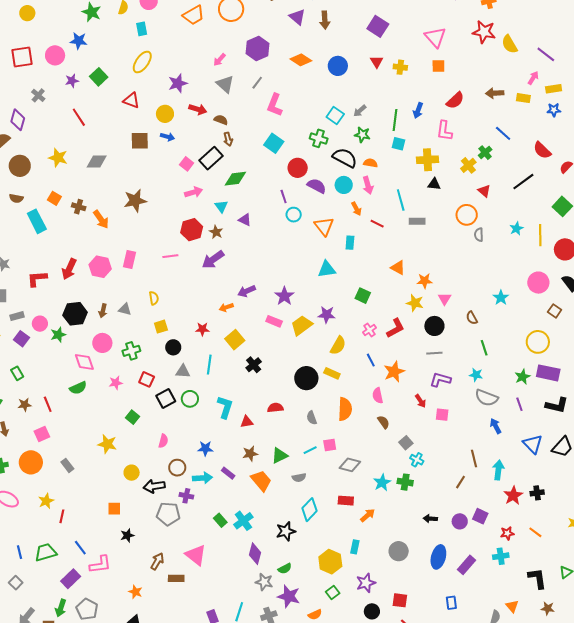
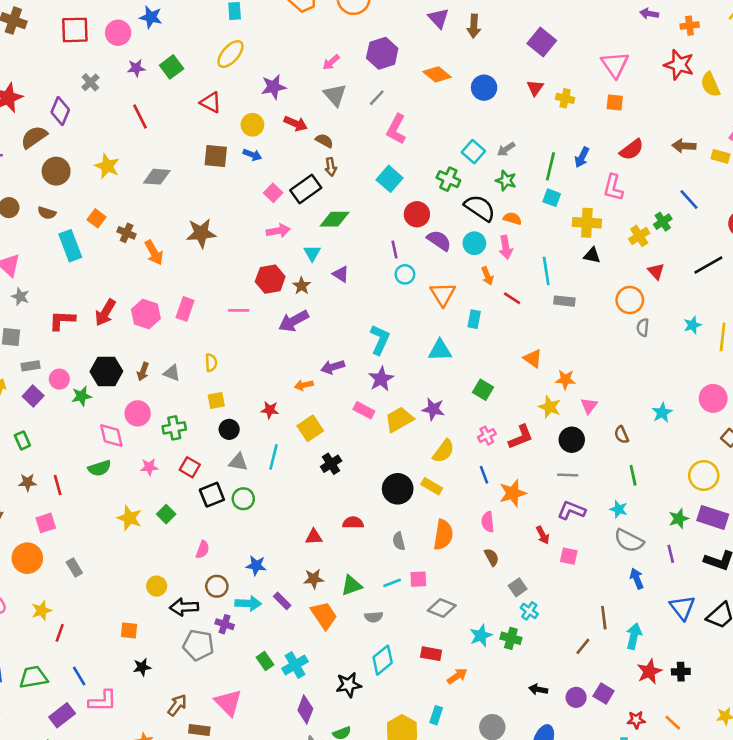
cyan L-shape: (225, 407) -> (380, 340), moved
yellow star: (107, 444) -> (129, 518), moved

